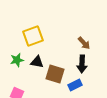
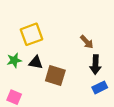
black arrow: (82, 64) -> (95, 65), moved
blue rectangle: (75, 85) -> (100, 87), moved

